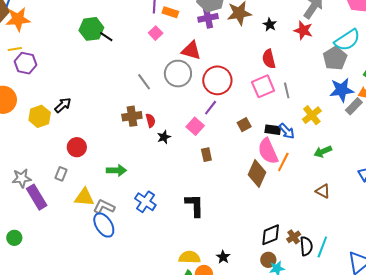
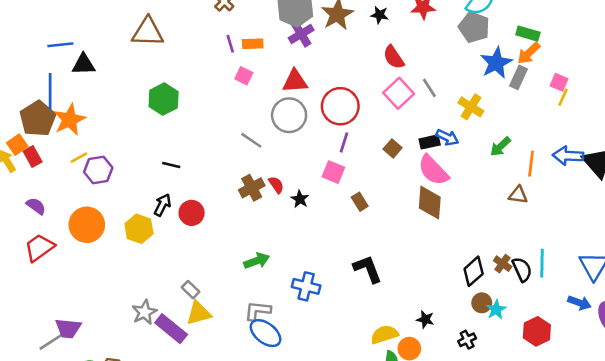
black line: (106, 37) -> (171, 165), moved
red circle: (77, 147) -> (192, 213), moved
orange line: (283, 162) -> (531, 164), moved
gray rectangle: (61, 174) -> (191, 290), turned -48
yellow triangle: (84, 197) -> (199, 313), moved

